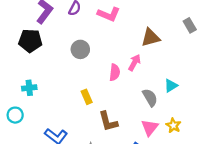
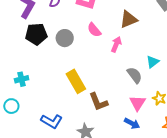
black pentagon: (30, 41) -> (36, 34), moved
pink semicircle: (115, 72) -> (94, 30), moved, turned 140
yellow rectangle: (87, 97) -> (76, 81), size x1.6

